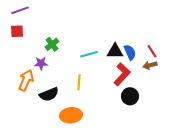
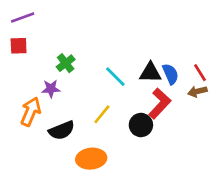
cyan line: (89, 54) -> (115, 77), turned 60
yellow line: (79, 82) -> (102, 114), turned 35
black circle: (130, 96) -> (141, 125), moved

